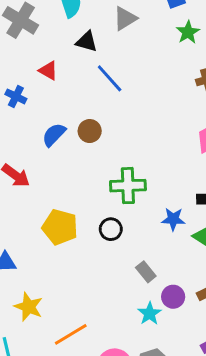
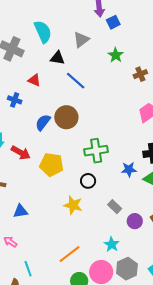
green star: (188, 32) -> (116, 55), moved
brown circle: (90, 131) -> (66, 117), size x1.5
yellow pentagon: (60, 227) -> (52, 165), moved
yellow star: (29, 307) -> (73, 205), moved
cyan star: (150, 314) -> (112, 244), moved

